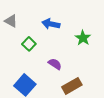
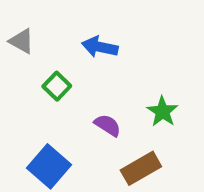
green star: (83, 38) -> (162, 112), moved

